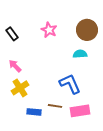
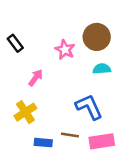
pink star: (49, 30) -> (65, 50), moved
brown circle: (87, 30) -> (97, 37), moved
pink arrow: (15, 66) -> (36, 78), moved, turned 80

